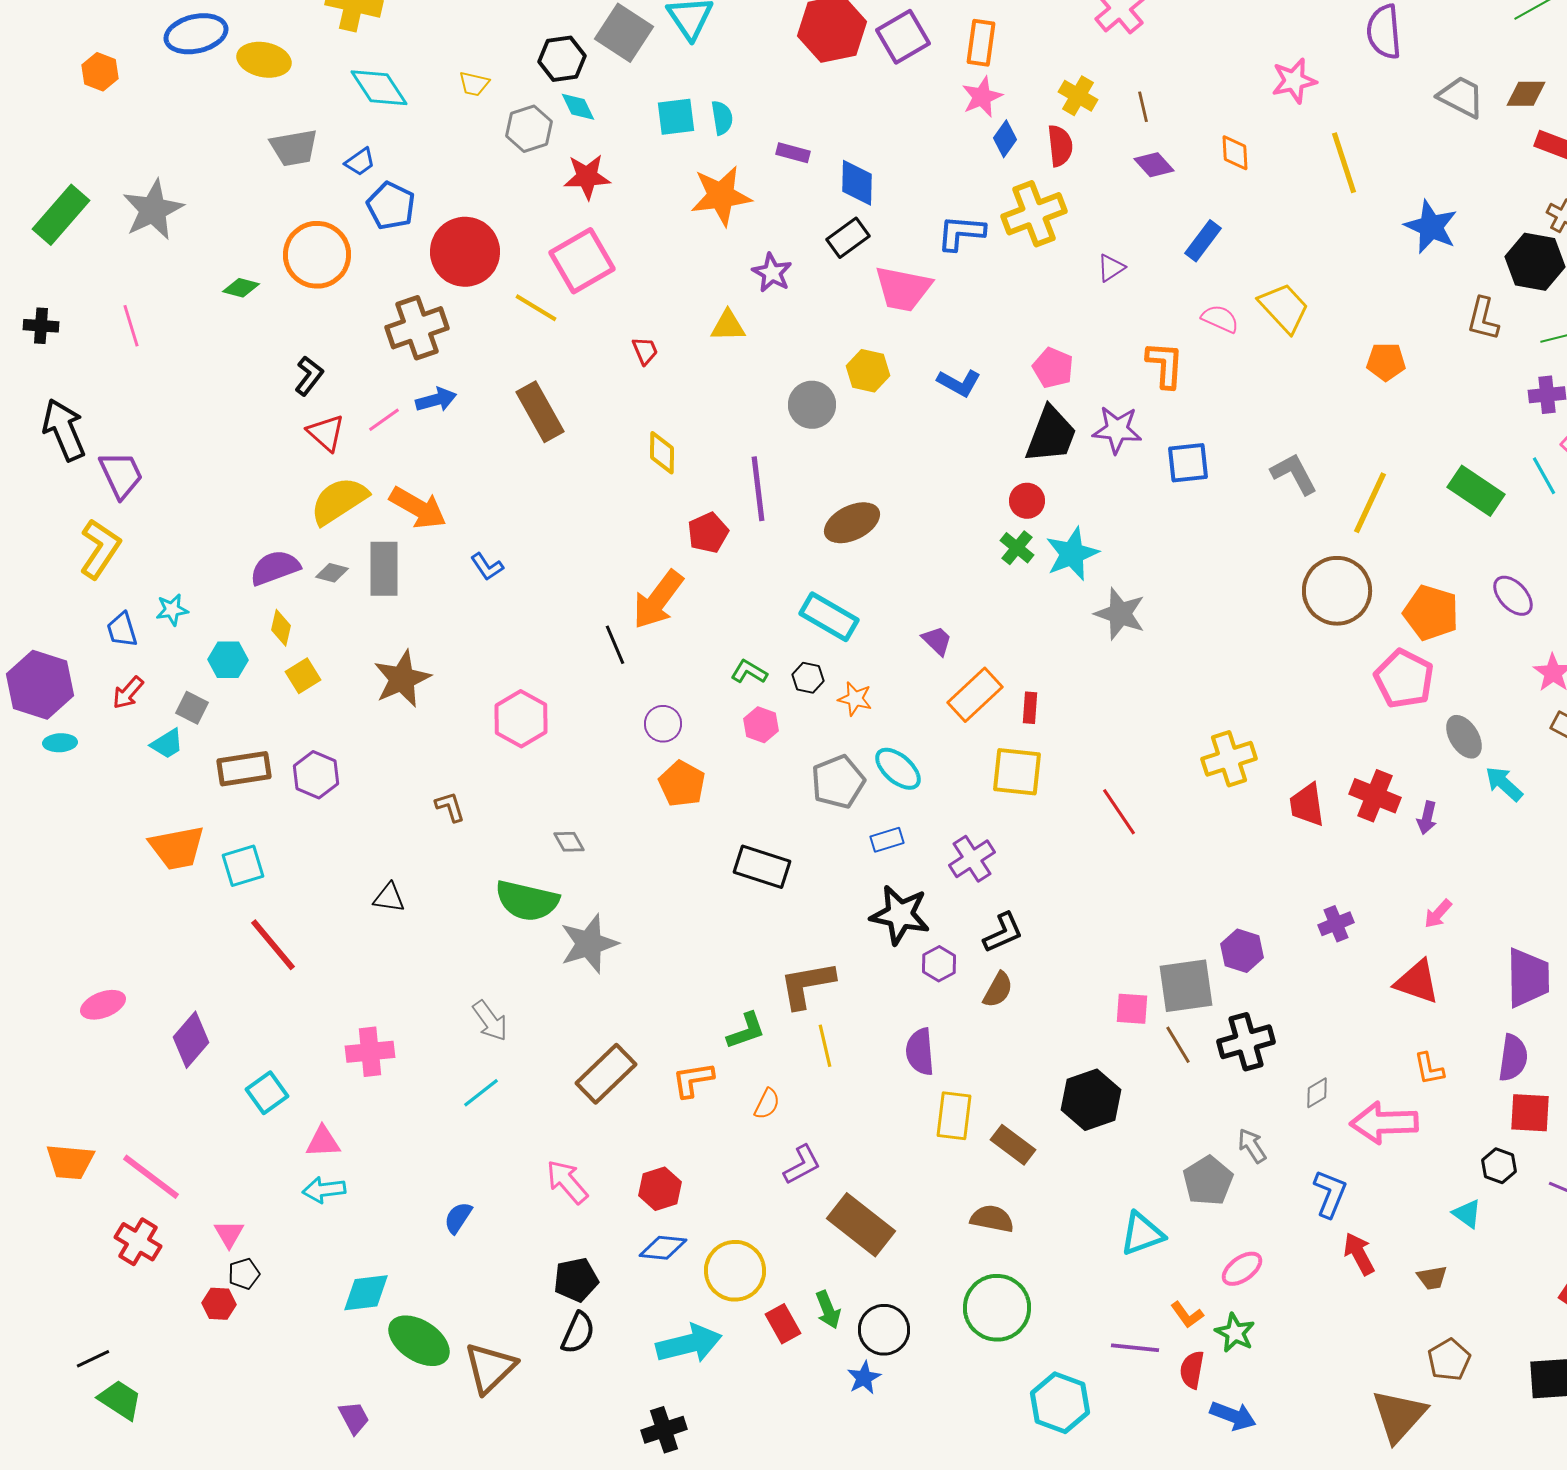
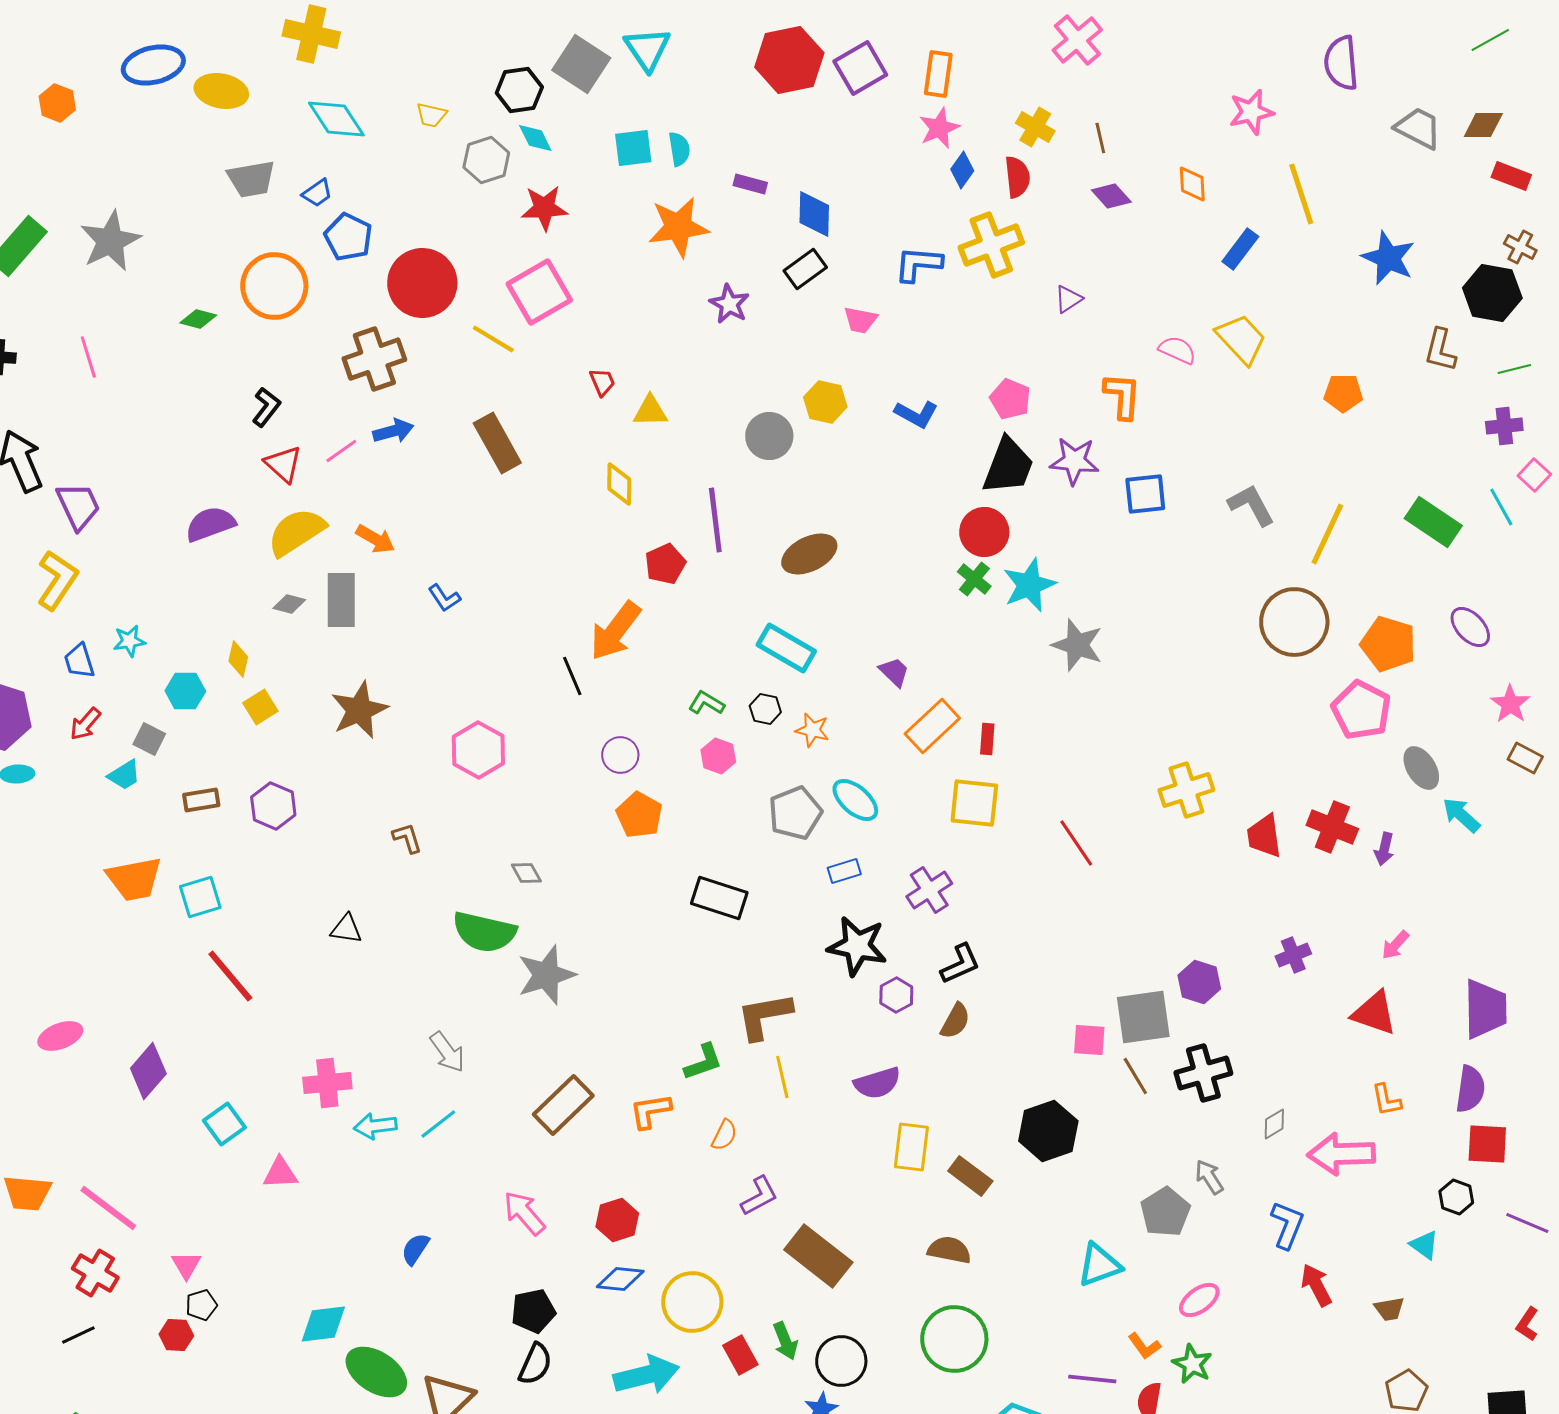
blue rectangle: (1203, 241) -> (1240, 249), moved
pink trapezoid: (903, 289) -> (860, 320), size x0.6
yellow triangle: (728, 326) -> (650, 411), moved
red circle: (1027, 501) -> (984, 532), size x1.4
orange arrow: (418, 508) -> (375, 539), size x0.7
purple semicircle: (275, 568) -> (210, 524), moved
brown rectangle: (244, 769) -> (201, 800), size x0.7
purple semicircle: (920, 1052) -> (877, 1083), turned -102
cyan arrow: (324, 1190) -> (375, 1126), moved
black line: (93, 1359) -> (78, 1335), moved

